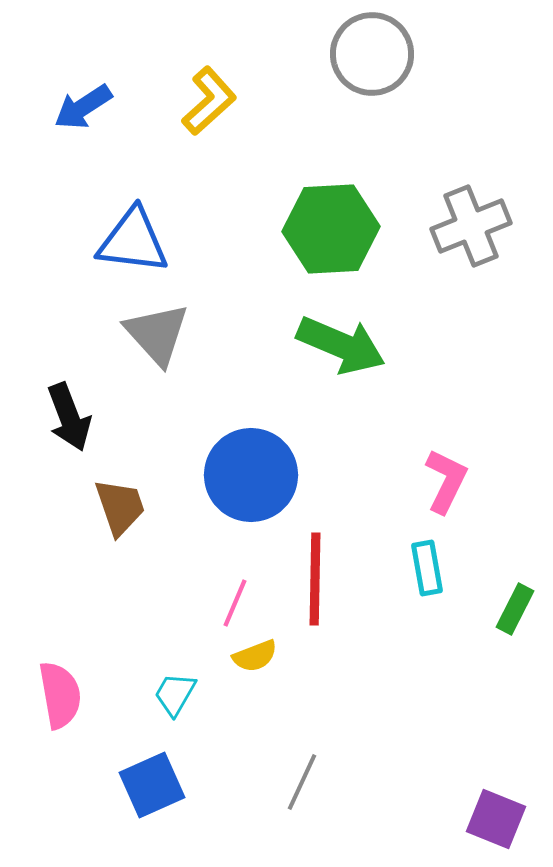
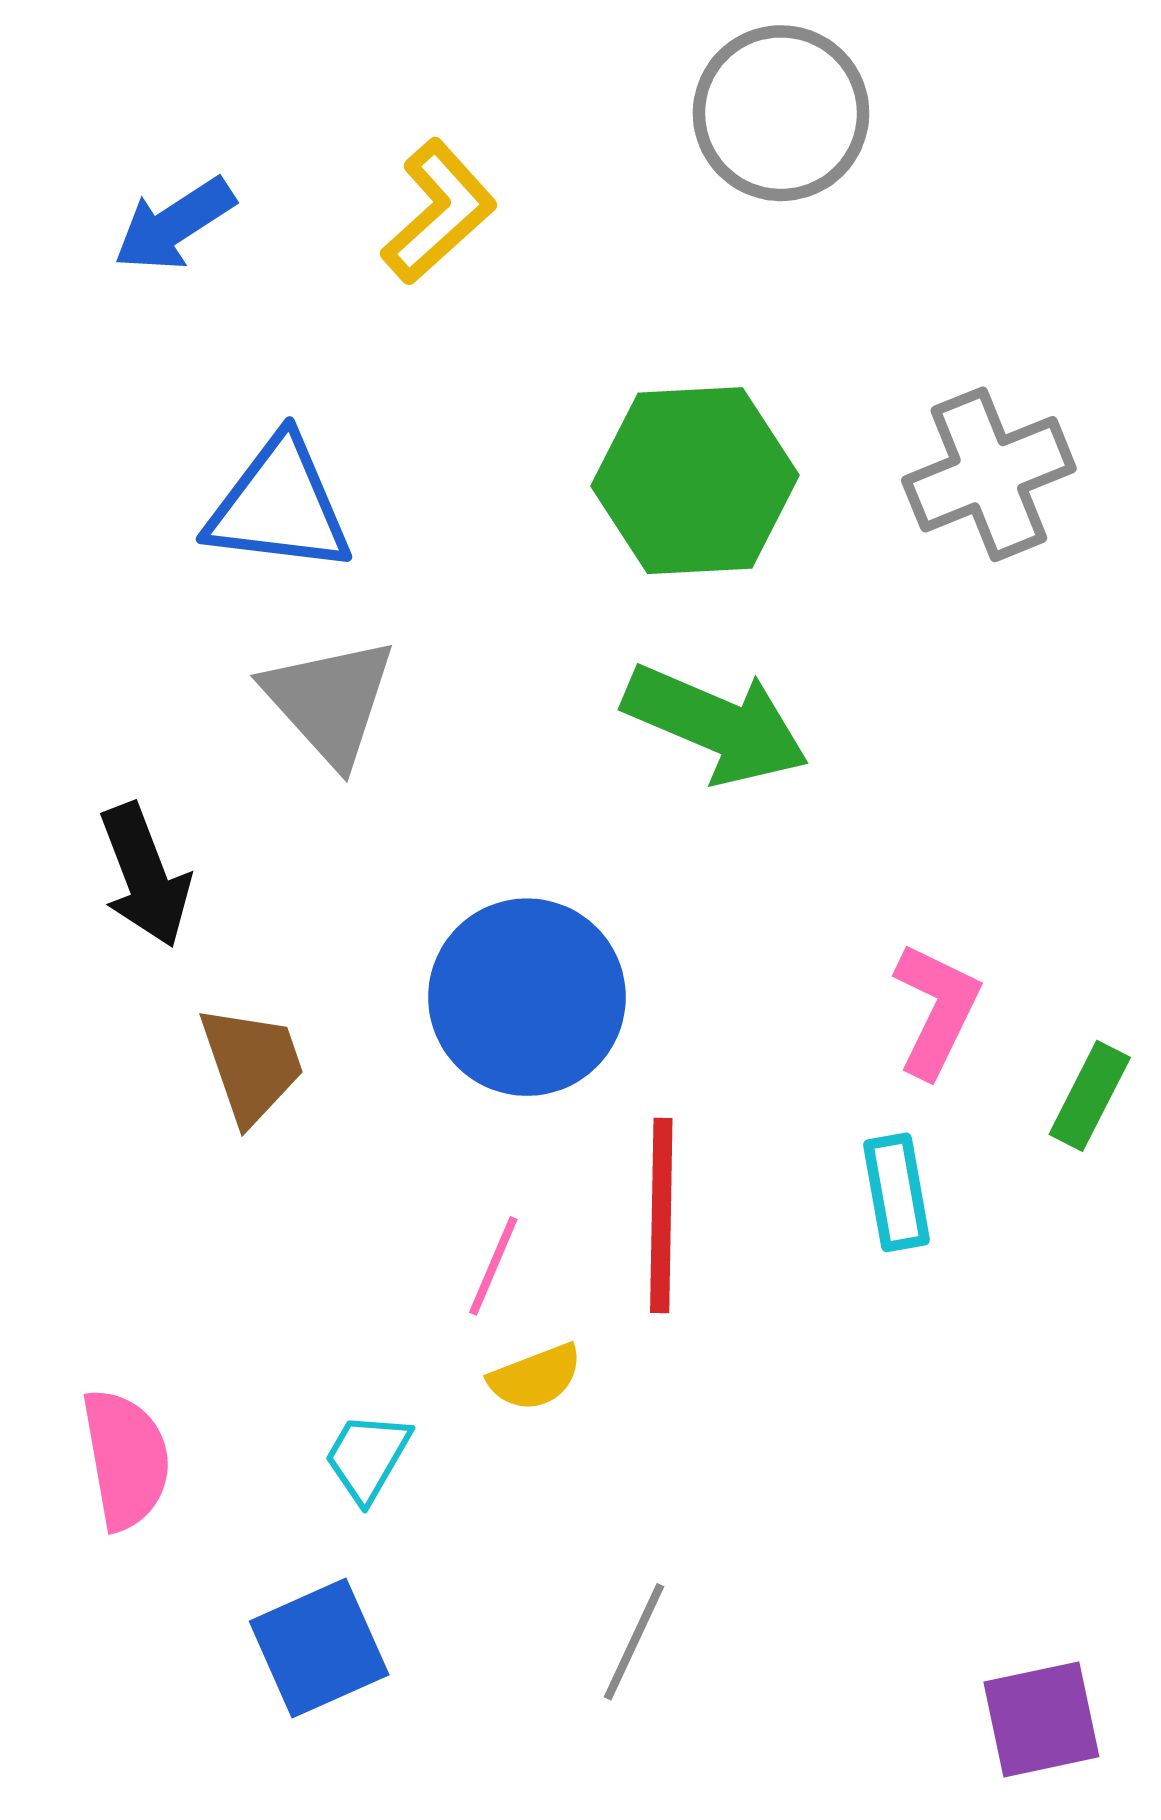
green rectangle: (515, 609) -> (1090, 1096), moved
purple square: (496, 819) -> (1041, 1719), turned -34

